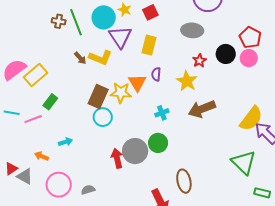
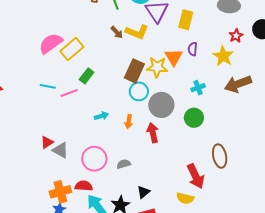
gray circle: (135, 151) -> (161, 105), moved
orange arrow: (42, 156) -> (129, 122), moved, turned -104

